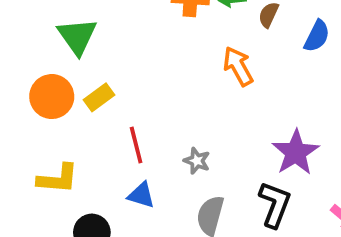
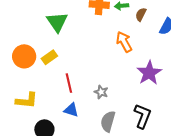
green triangle: (77, 36) -> (57, 22), moved
purple star: (296, 152) -> (149, 73), moved

